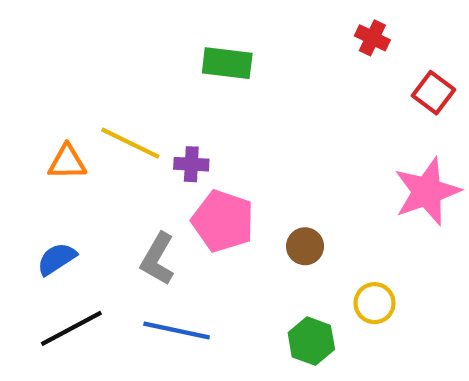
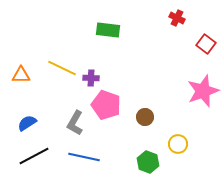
orange triangle: (67, 162) -> (21, 75), moved

